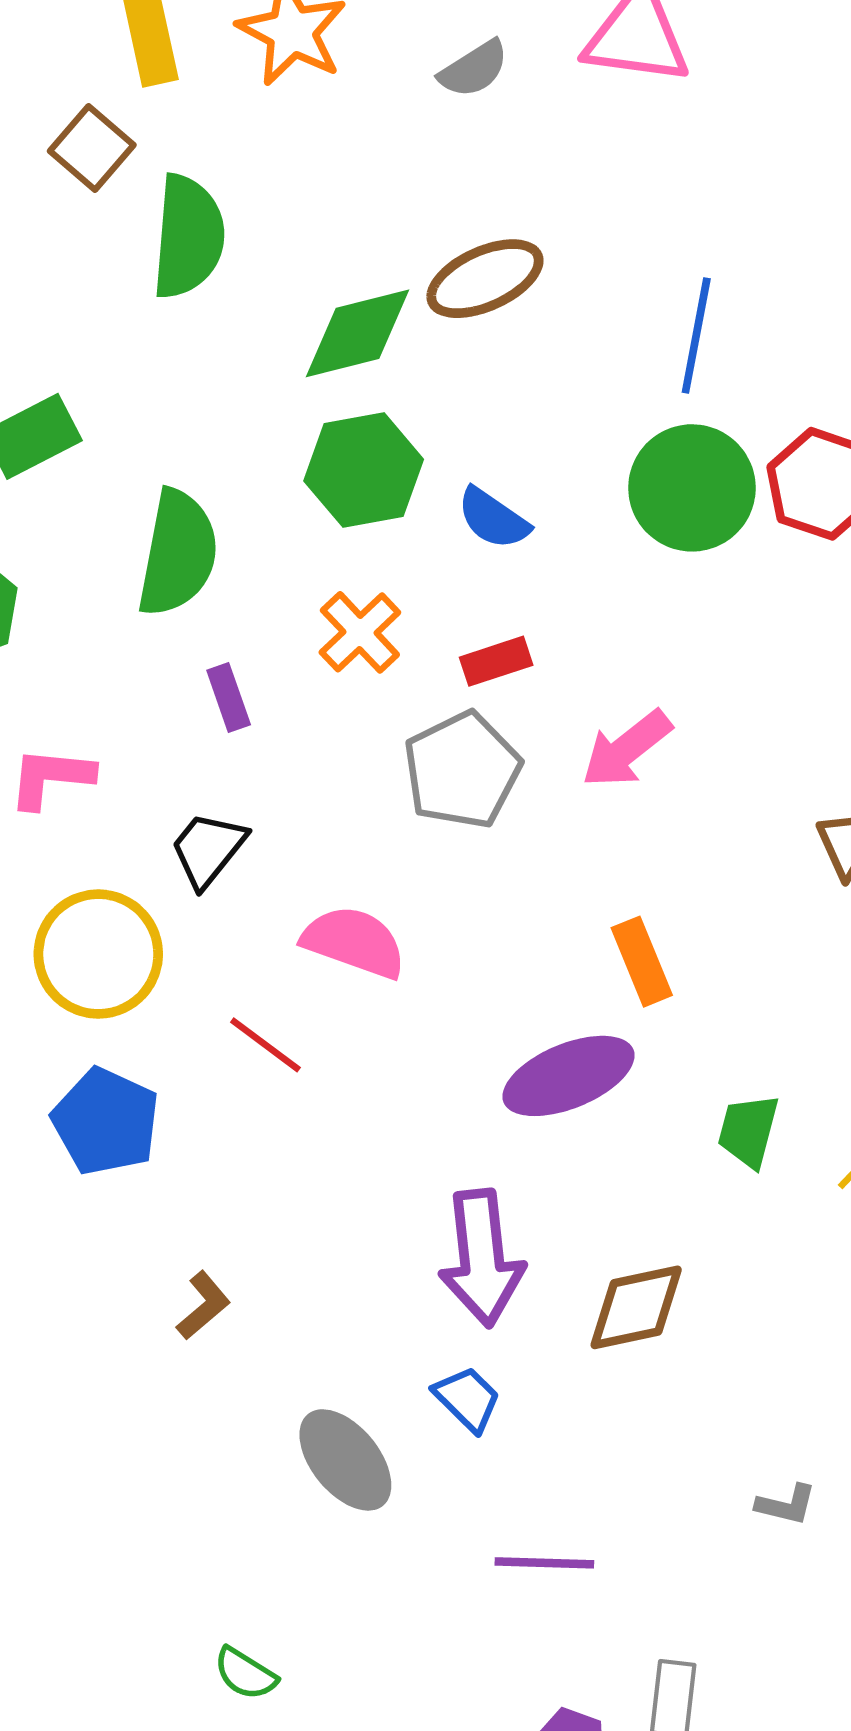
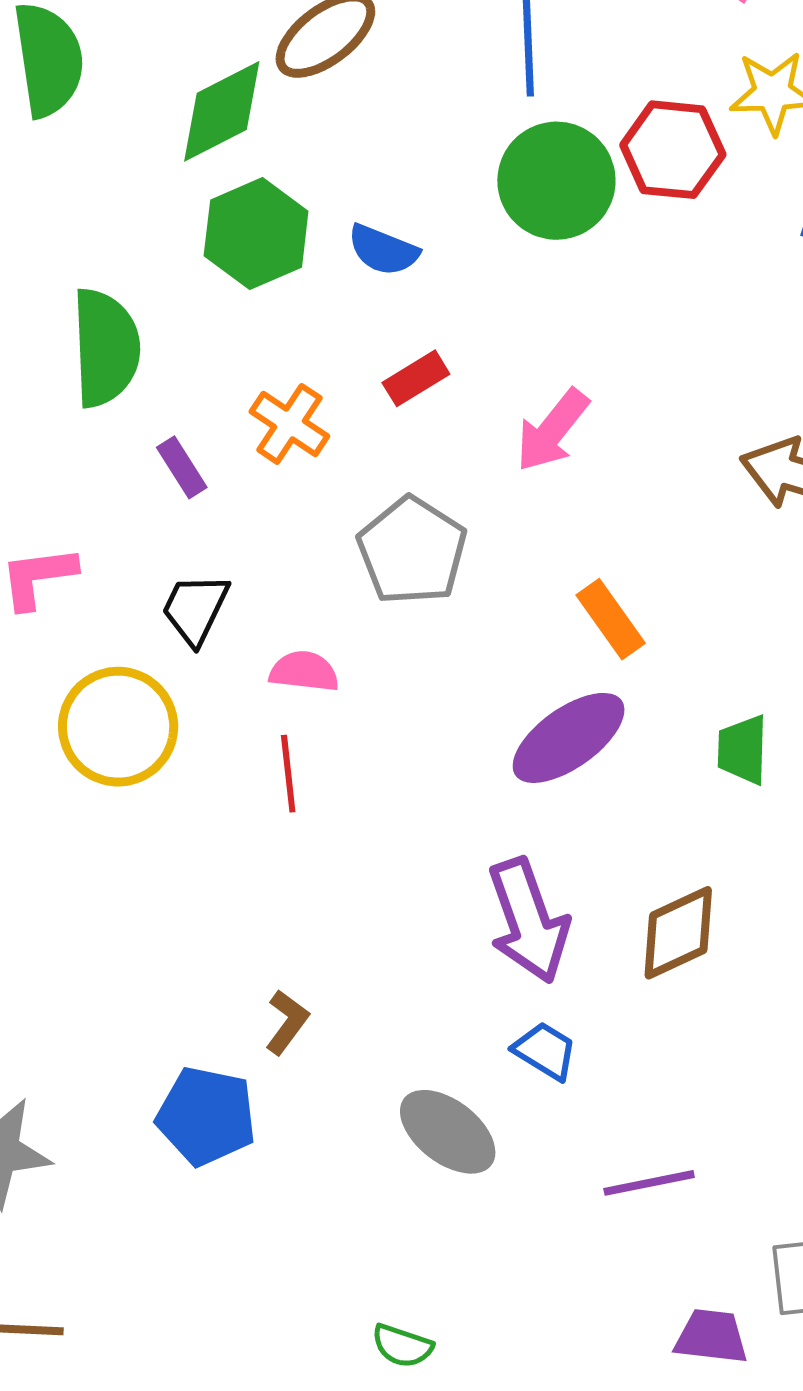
orange cross: (360, 632) -> (289, 424), moved
gray pentagon: (462, 770) -> (412, 551), moved
pink semicircle: (354, 942) -> (304, 671), moved, size x0.7
red line: (265, 1045) -> (288, 774), turned 60
blue pentagon: (106, 1122) -> (206, 1116), moved

